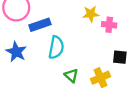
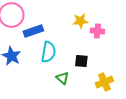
black square: (120, 57) -> (81, 61), moved
yellow cross: (100, 78) -> (104, 82), moved

